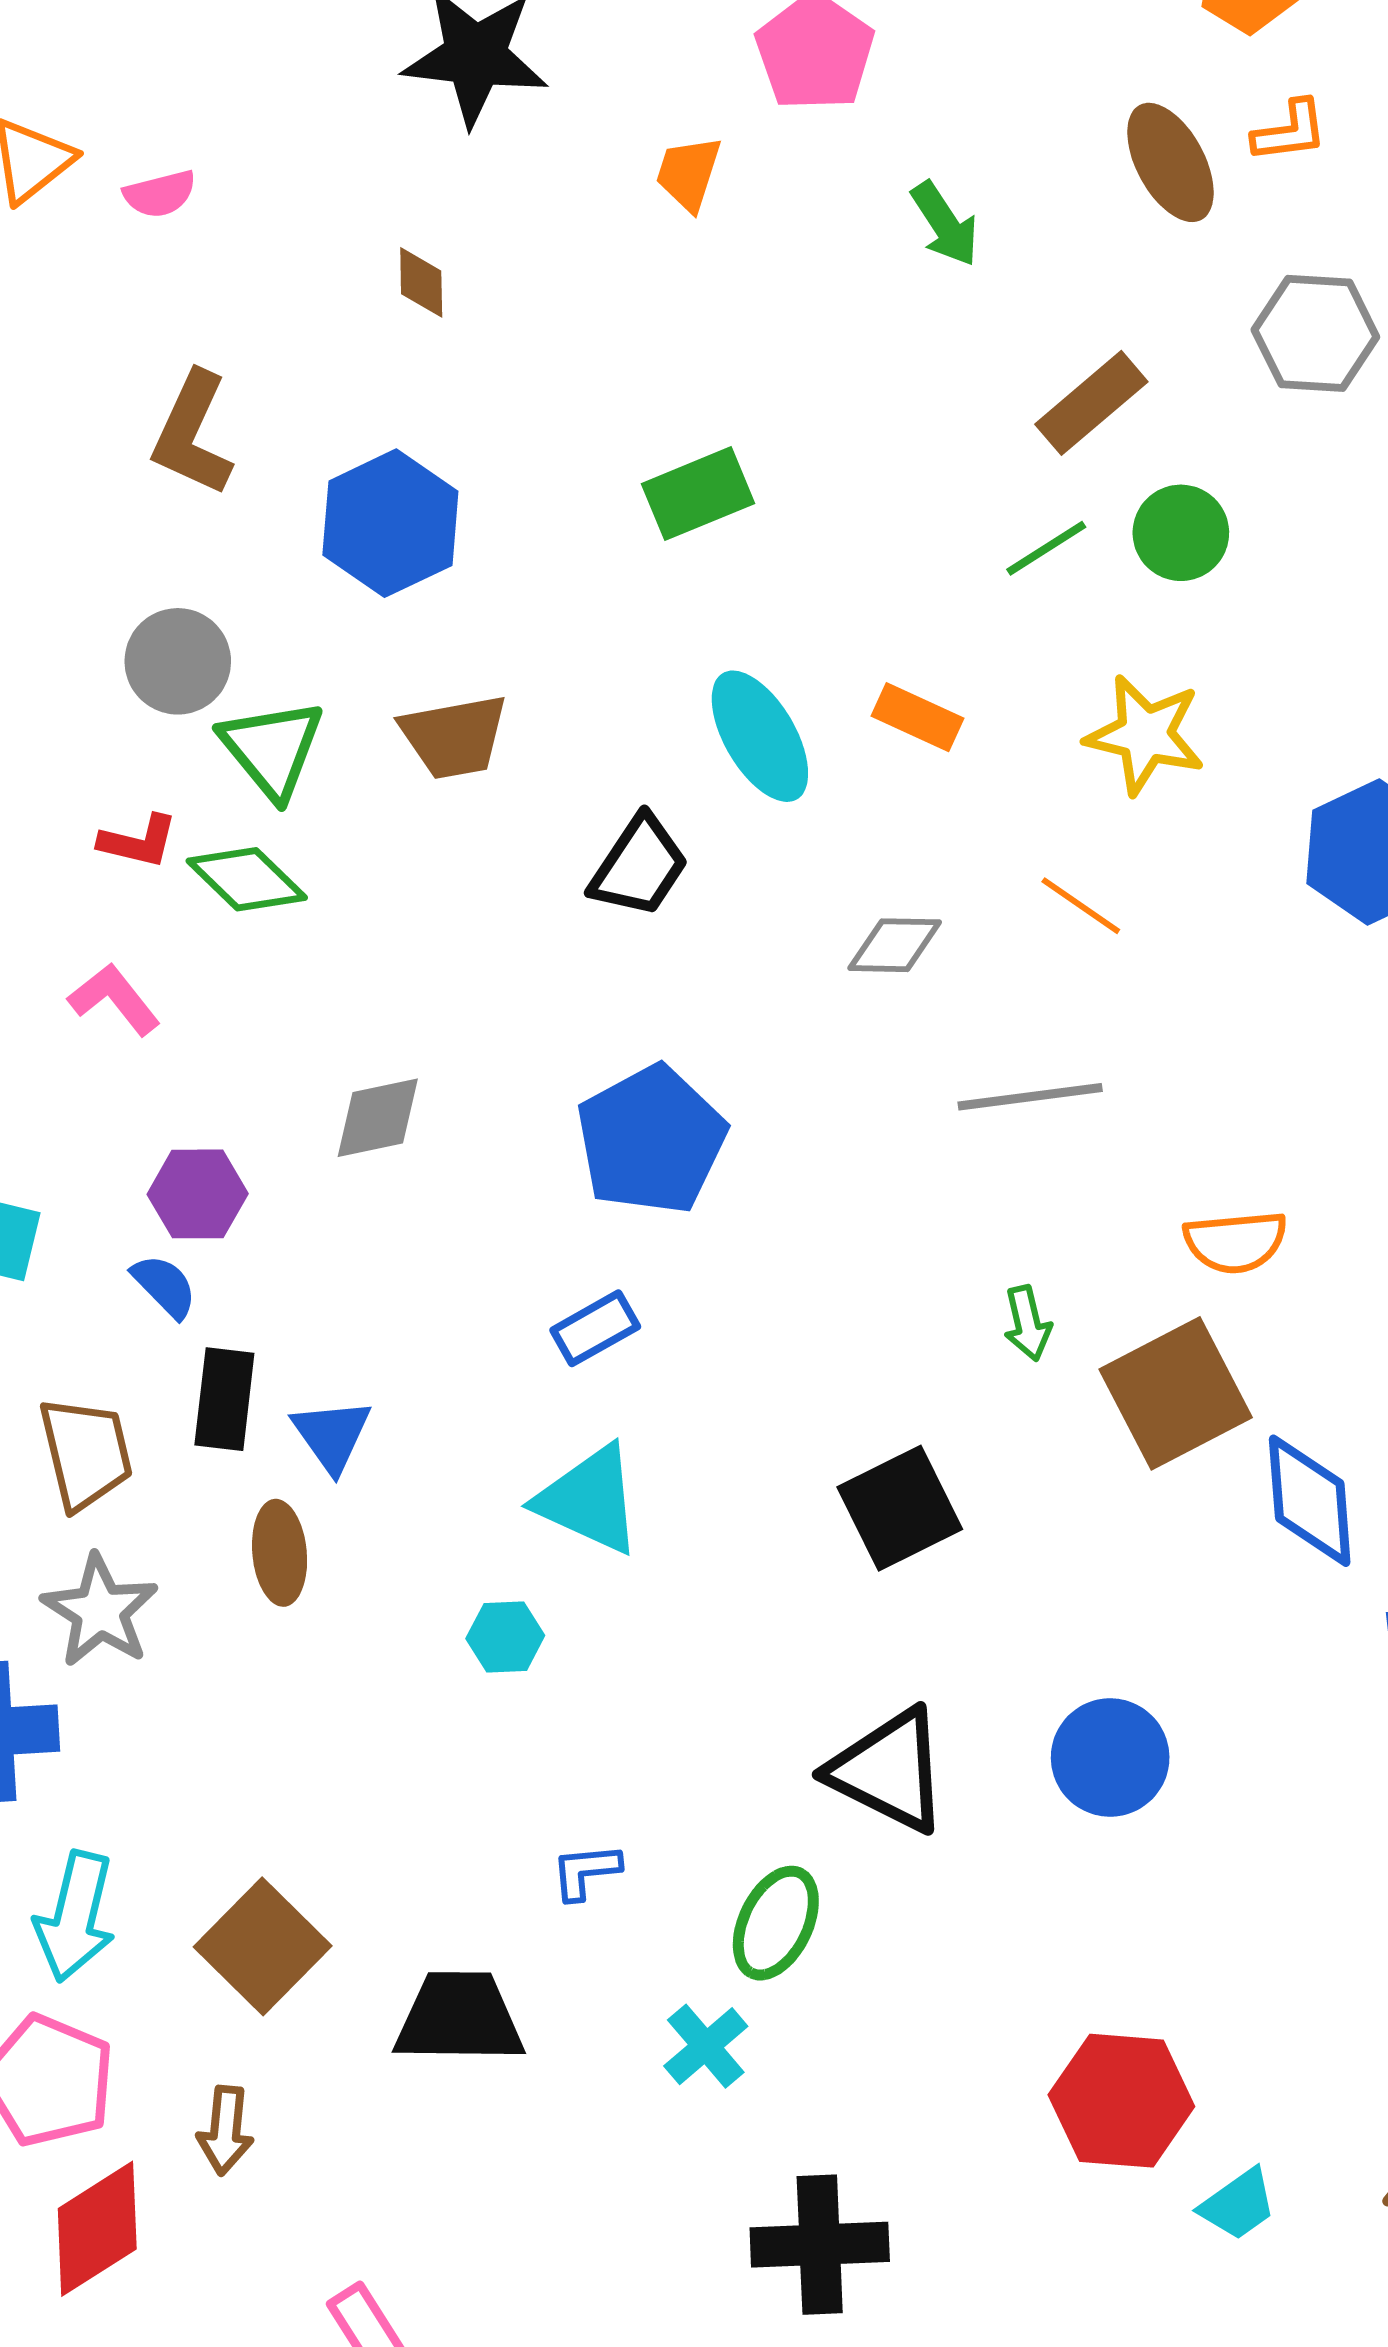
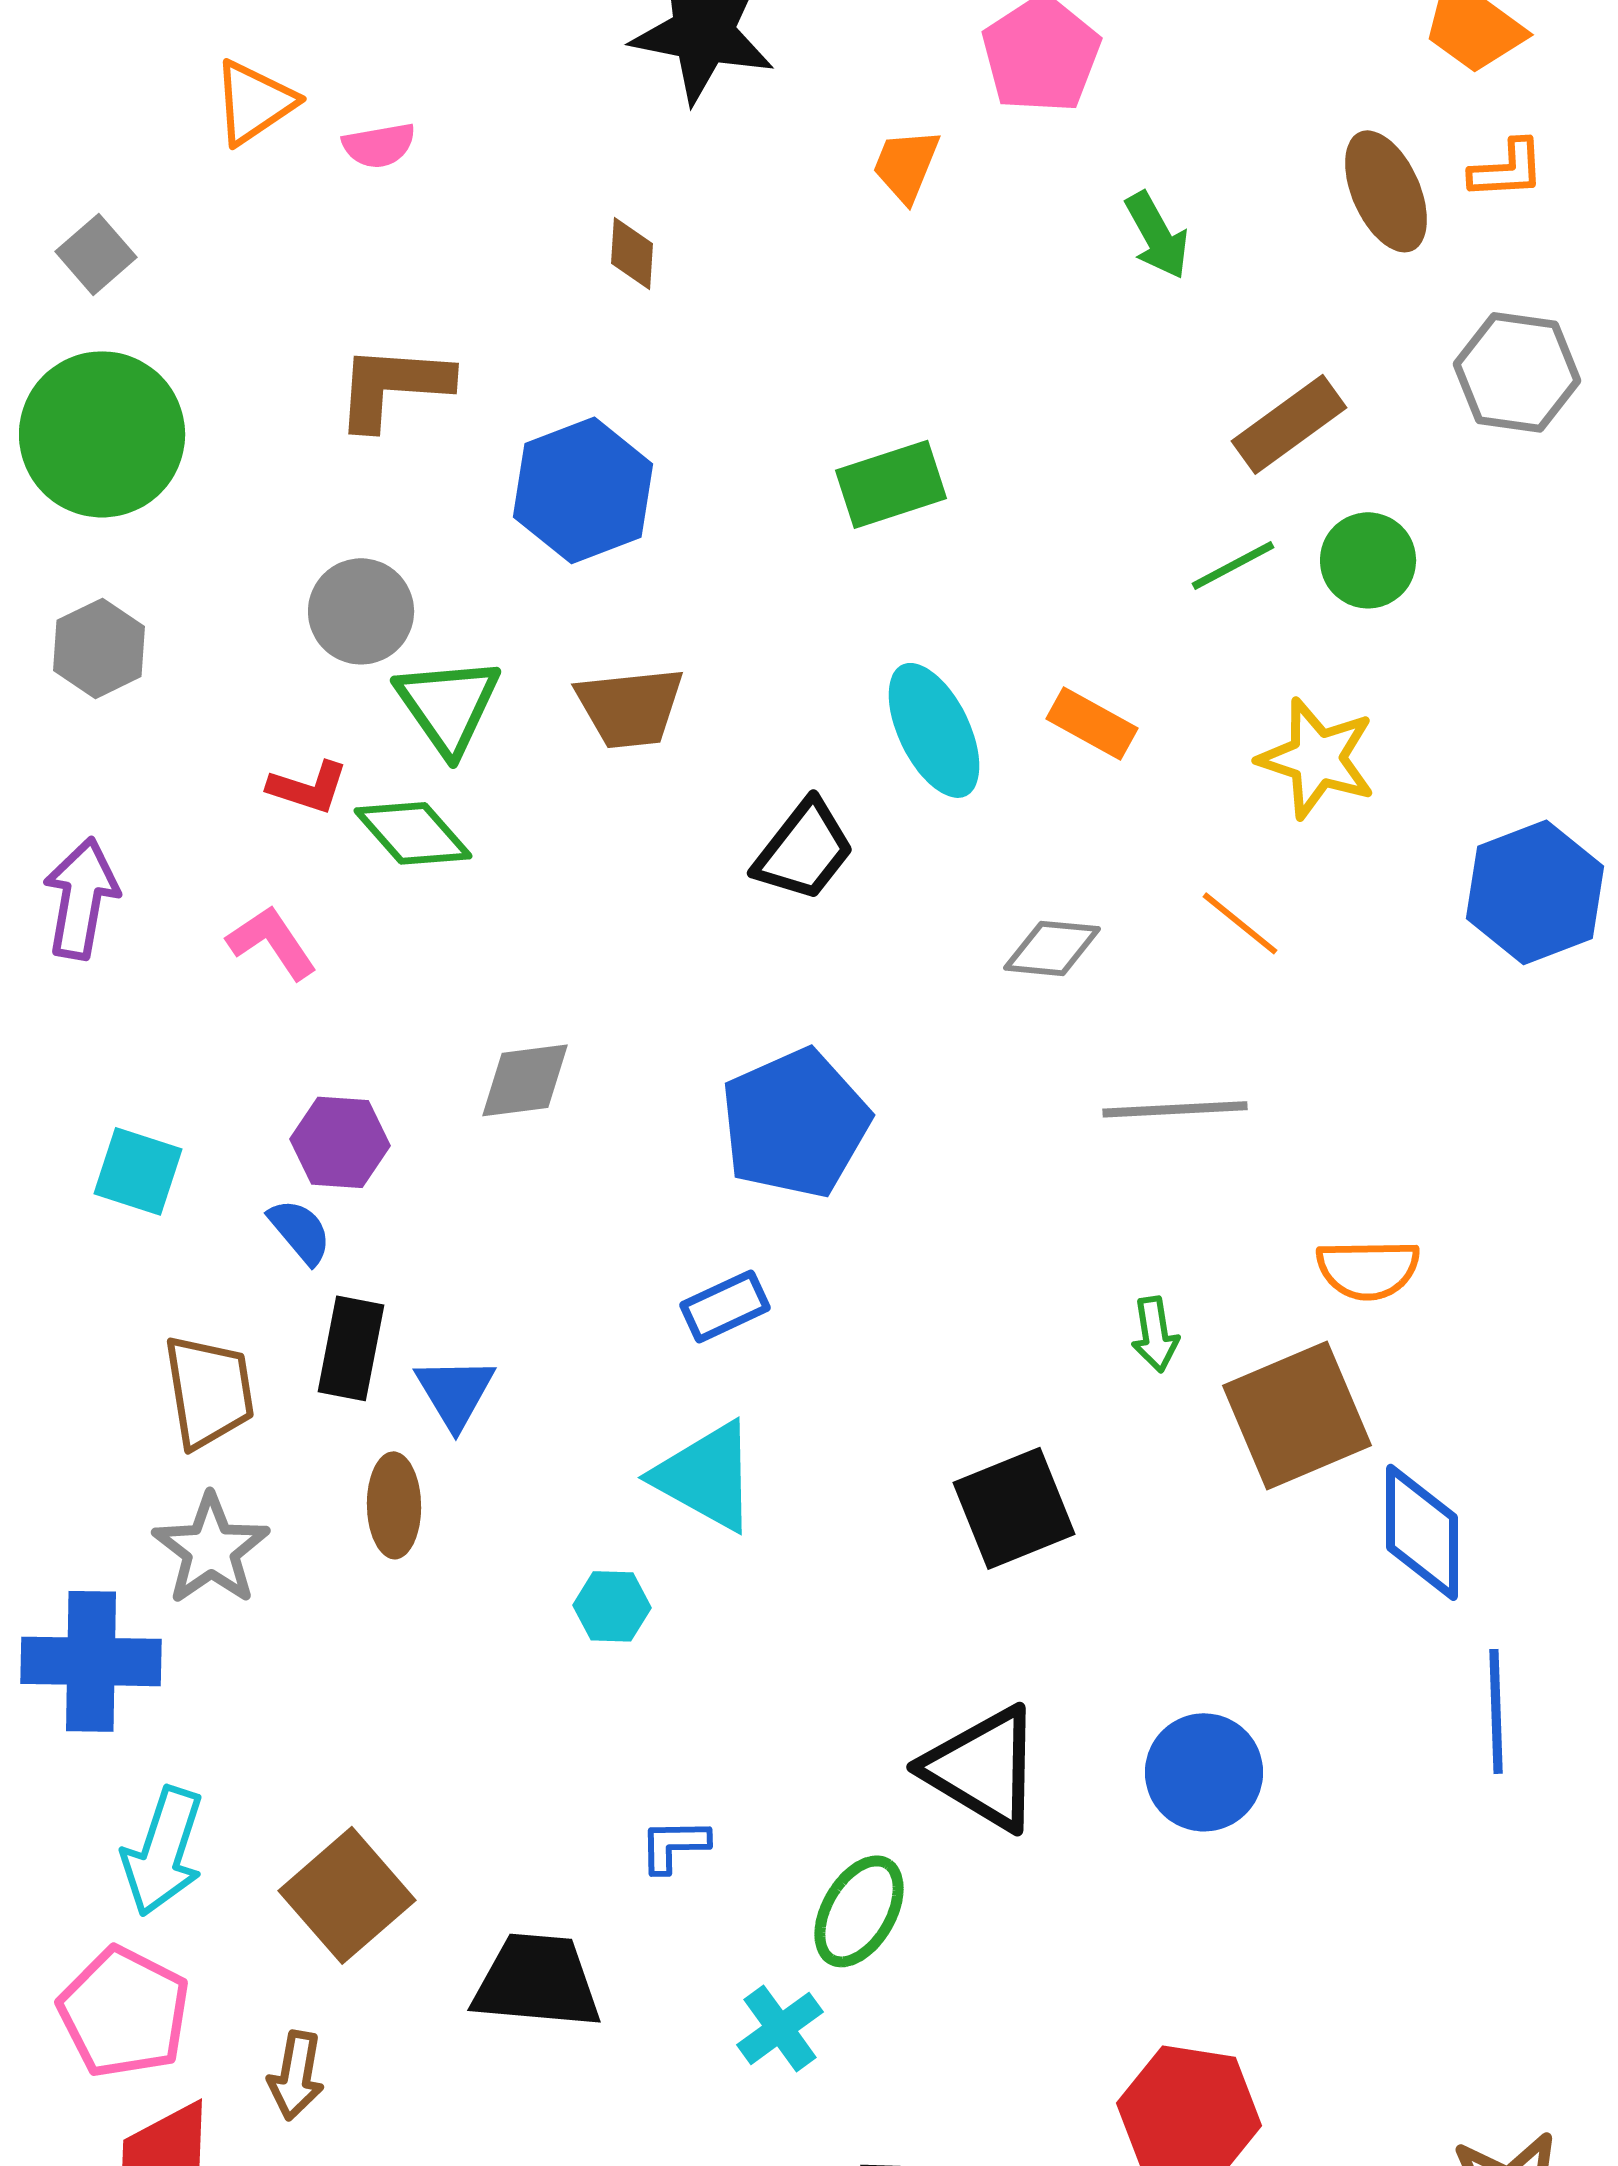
brown L-shape: (192, 434) -> (393, 386), turned 65

